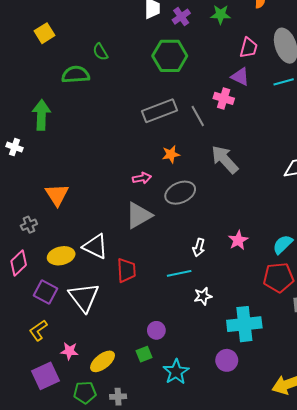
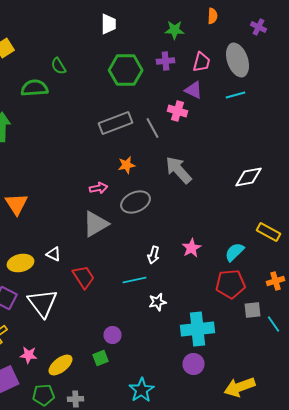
purple cross: (181, 17) -> (166, 61), moved, turned 30
white triangle: (95, 246) -> (54, 254), size x0.6
red trapezoid: (126, 270) -> (84, 277), turned -30
purple circle: (227, 360) -> (194, 364), moved
cyan star: (176, 372) -> (142, 390), moved

